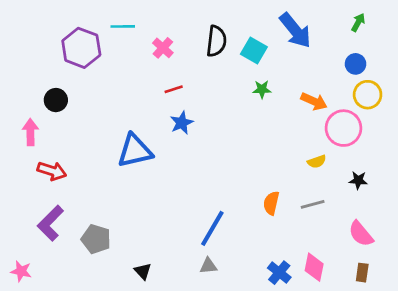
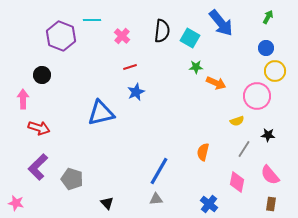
orange arrow: (314, 101) -> (216, 83), moved
gray line: (313, 204) -> (244, 149), moved, turned -42
pink diamond: (314, 267) -> (237, 182), moved

